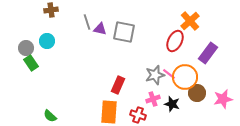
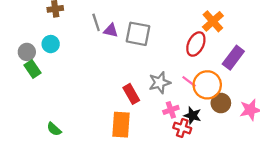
gray star: (155, 75) -> (160, 83), moved
red rectangle: (118, 85) -> (131, 94), turned -54
red cross: (138, 115) -> (182, 128), moved

